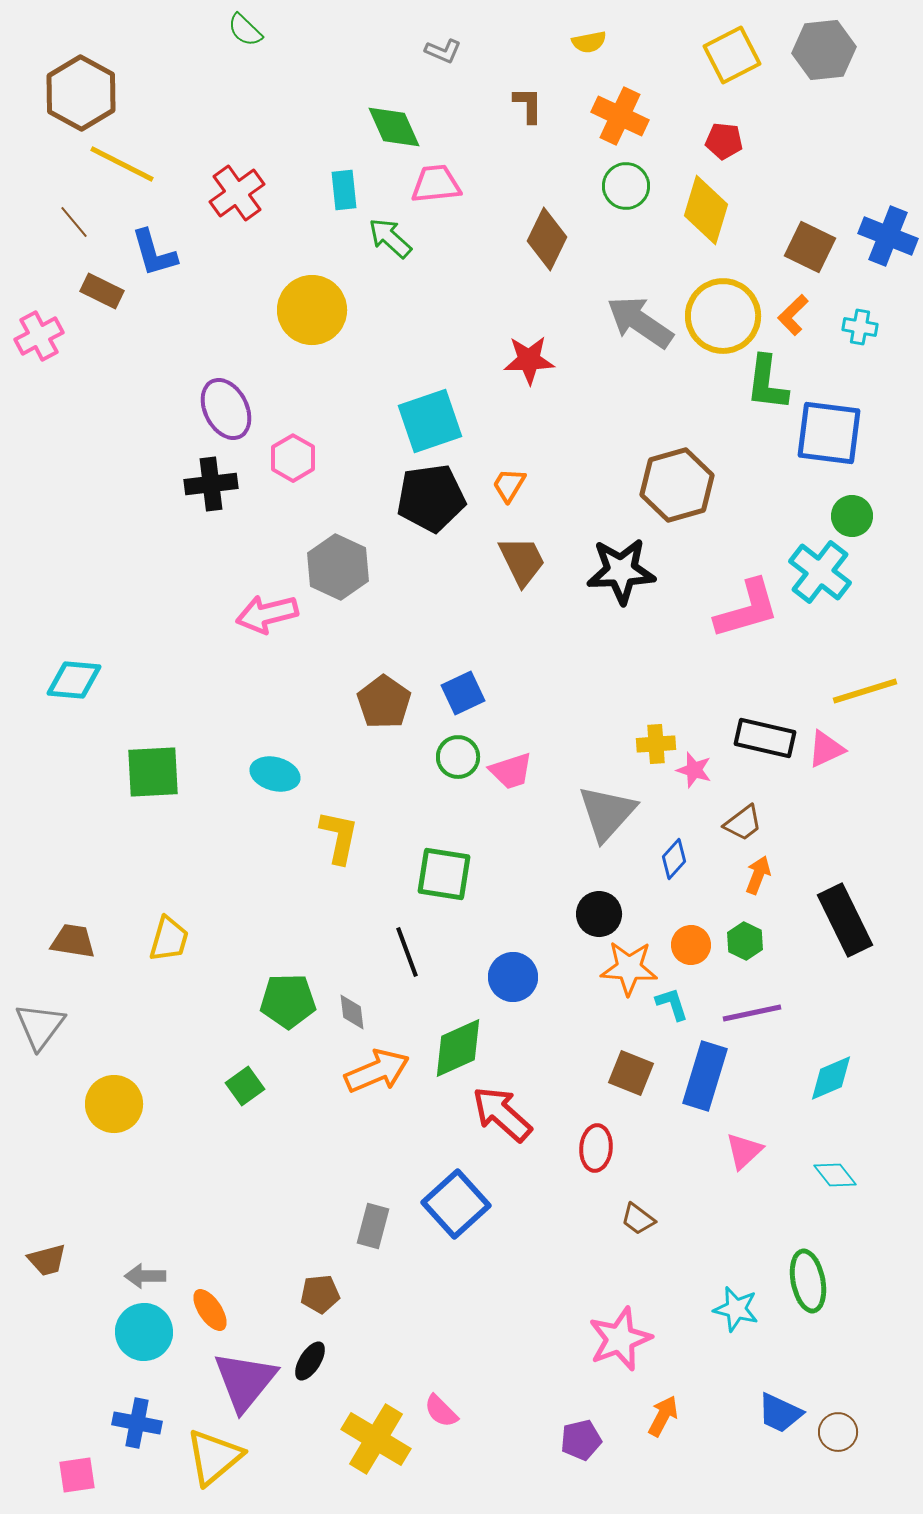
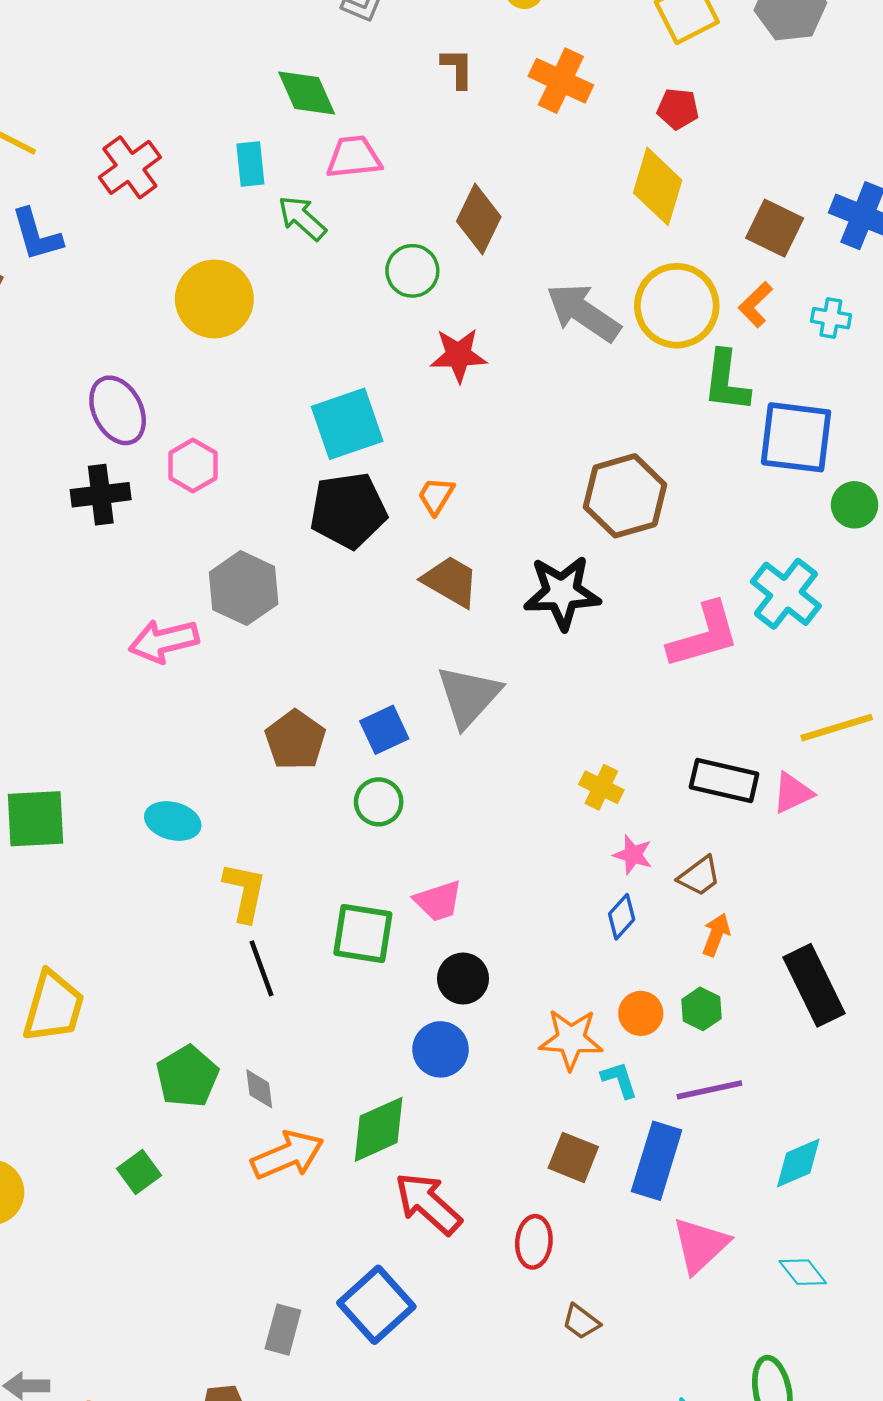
green circle: (626, 186) -> (412, 271), moved
green circle: (852, 516) -> (855, 505), moved
brown trapezoid: (522, 561) -> (451, 581), turned -34
yellow cross: (656, 744) -> (601, 787), turned 30
pink star: (694, 770) -> (633, 855), moved
pink trapezoid: (511, 771) -> (438, 901), moved
gray triangle: (607, 813) -> (469, 696), moved
black circle: (599, 914) -> (463, 979), moved
yellow trapezoid: (169, 939) -> (53, 1007), size x1.4
black line: (407, 952) -> (262, 968), moved
green pentagon: (288, 1001) -> (187, 1076), turned -30
pink triangle: (744, 1151) -> (700, 1245), size x1.4

